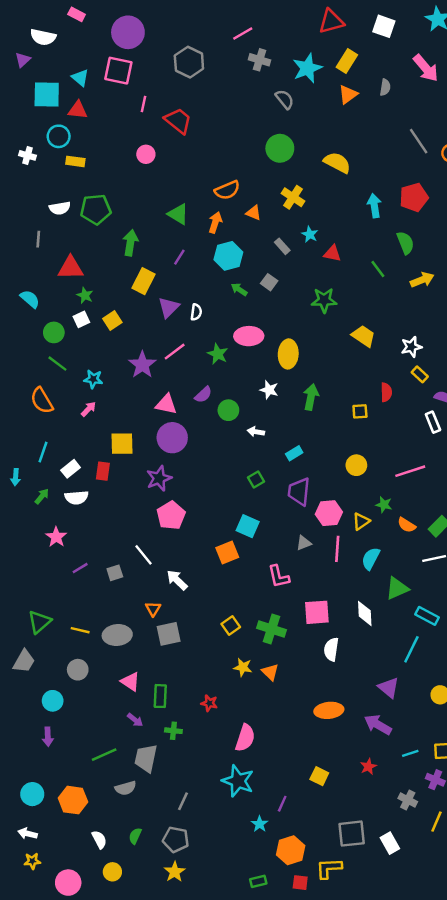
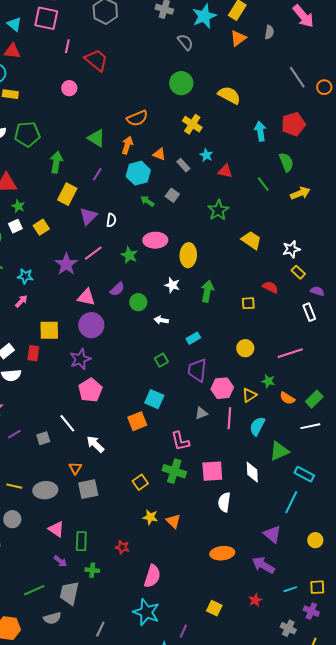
orange triangle: (254, 213) -> (159, 154), moved
green star: (324, 300) -> (218, 210), turned -30
red semicircle: (386, 392) -> (270, 287), turned -63
green cross: (271, 629) -> (174, 471), moved

